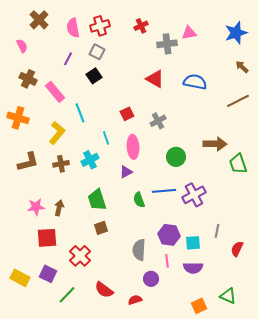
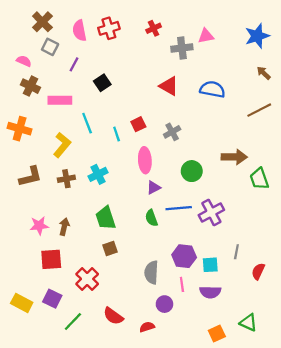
pink semicircle: (22, 46) -> (24, 61), moved, turned -40
gray square: (97, 52) -> (50, 47), moved
pink rectangle: (55, 92) -> (60, 100), turned -50
cyan line: (106, 138) -> (117, 134), moved
purple triangle: (126, 172) -> (154, 187), moved

